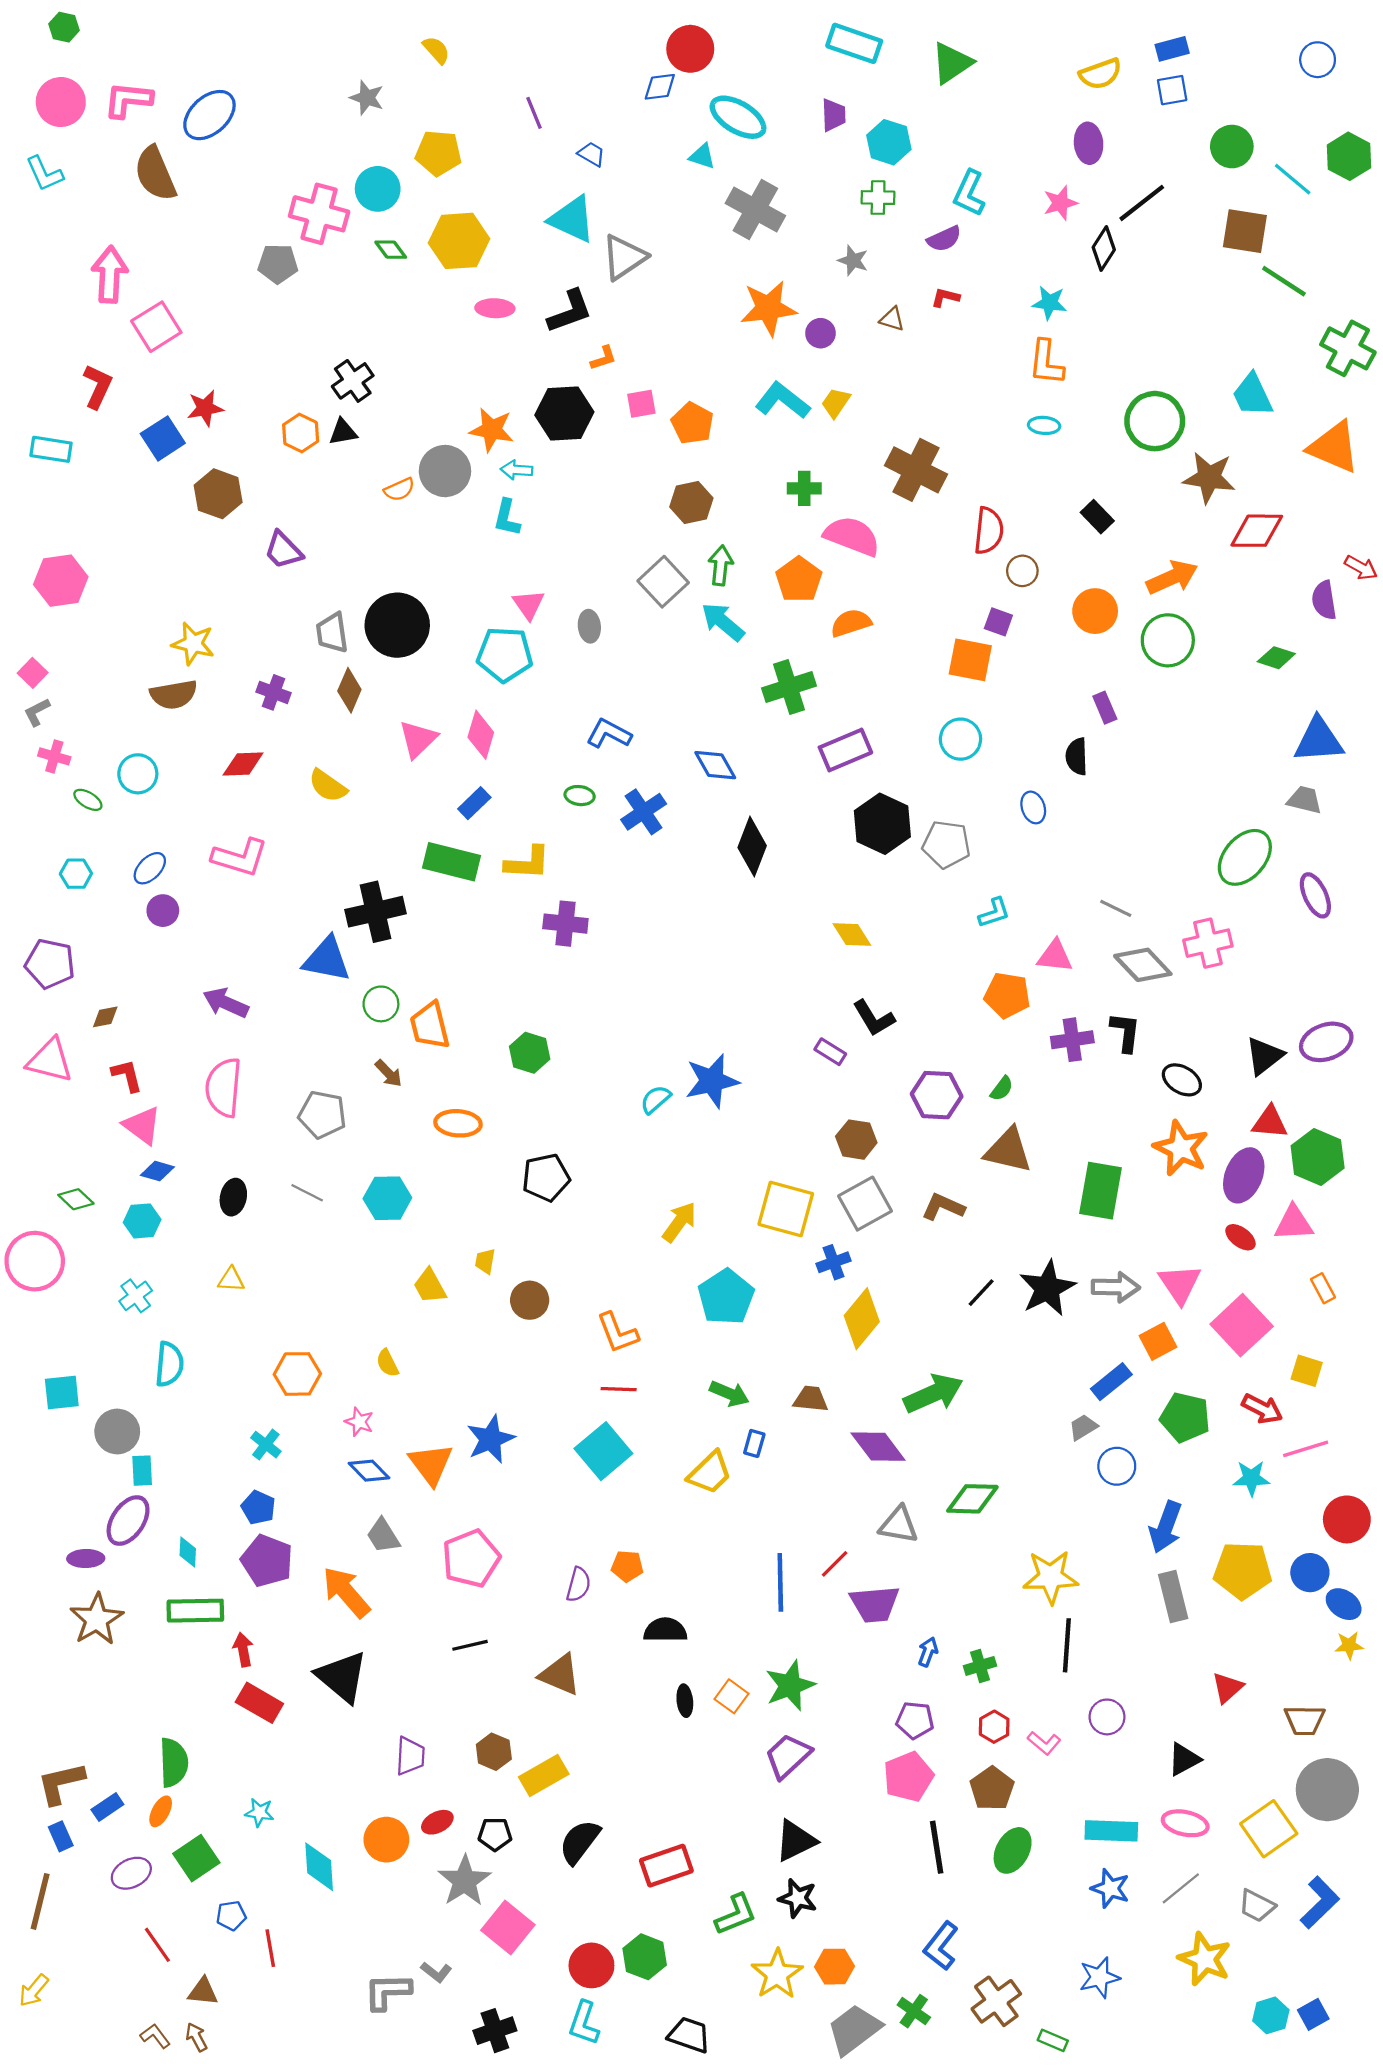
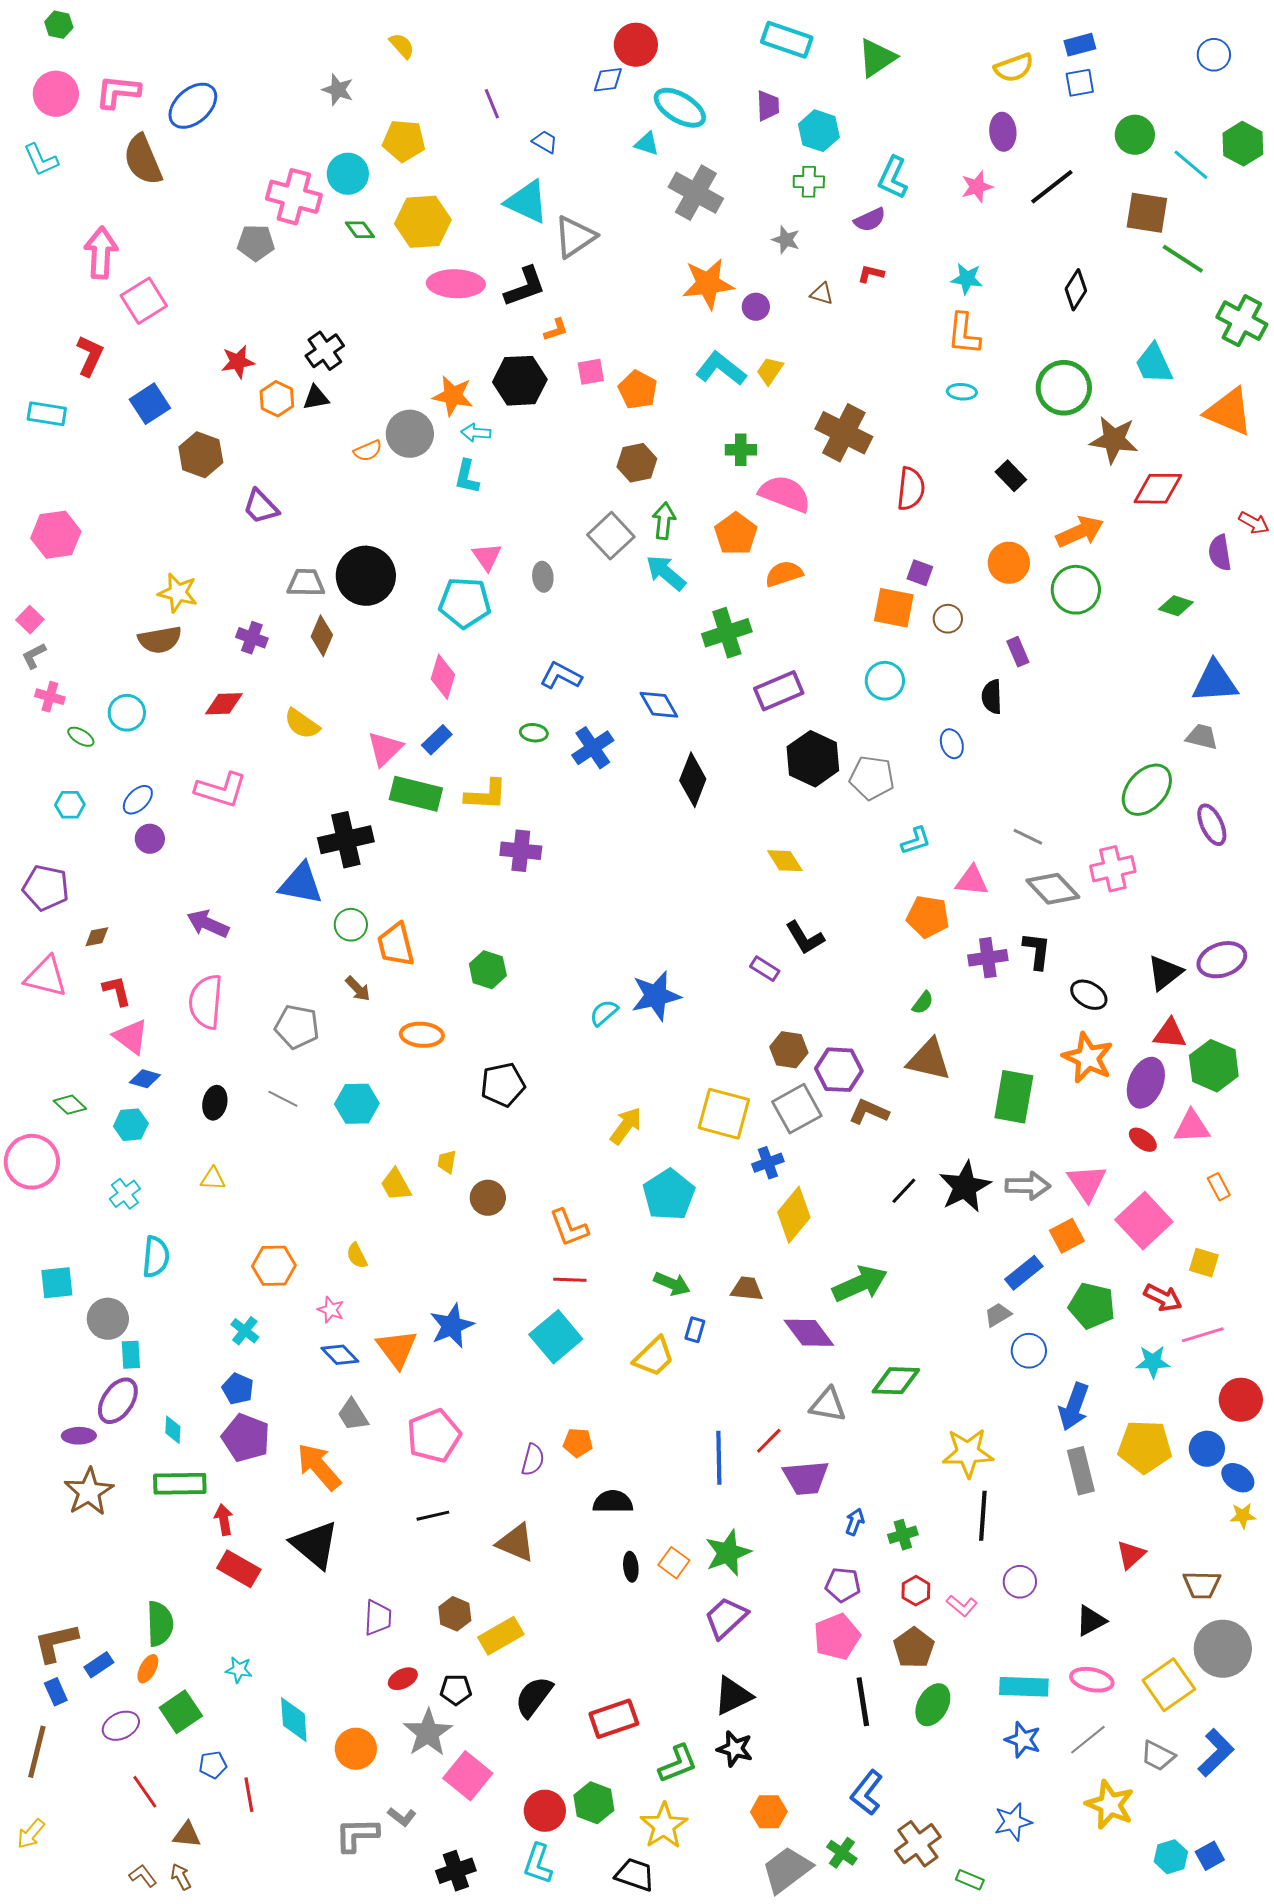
black diamond: (1104, 249) -> (1076, 290), moved
pink ellipse: (495, 308) -> (456, 284), size x1.6
red star: (205, 408) -> (238, 362), moved
brown circle: (1022, 571) -> (948, 619), moved
gray trapezoid: (332, 633) -> (306, 583), turned 99
pink triangle: (418, 739) -> (385, 749), moved
purple hexagon: (937, 1095) -> (839, 1070), moved
orange circle: (386, 1840) -> (356, 1749), moved
yellow star: (777, 1974) -> (664, 1826), moved

